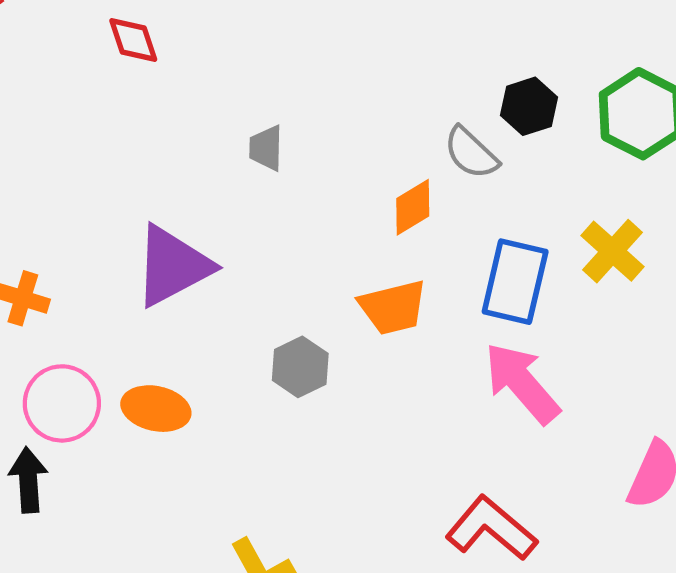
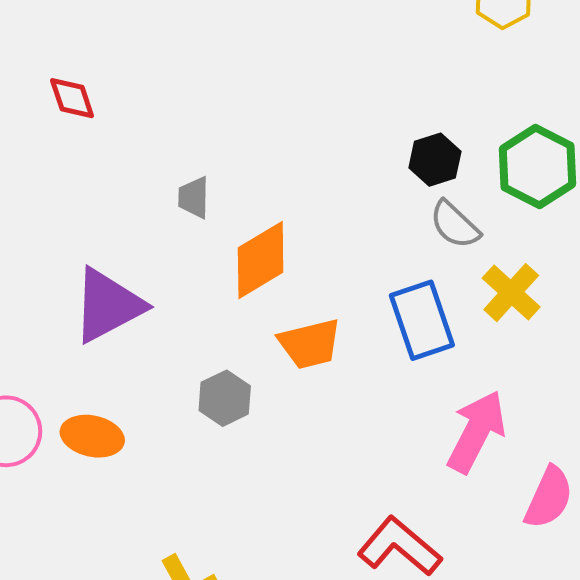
gray semicircle: (471, 153) -> (455, 225), moved
orange diamond: (413, 207) -> (261, 260), moved, size x1.5
blue rectangle: (515, 282) -> (422, 320), turned -32
pink arrow: (522, 383) -> (476, 432), moved, turned 68

